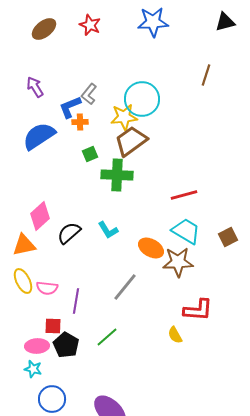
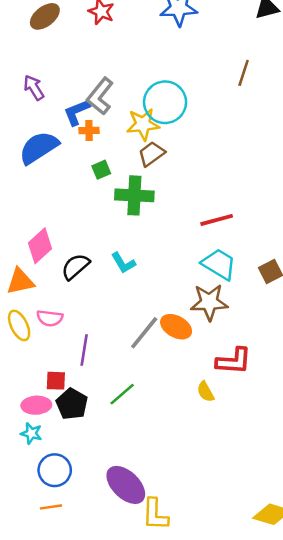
gray L-shape: (89, 94) -> (100, 96), size x1.4
brown trapezoid: (131, 141) -> (152, 154), size x0.7
orange ellipse: (151, 248) -> (176, 327), moved
pink semicircle: (47, 288) -> (50, 318), moved

